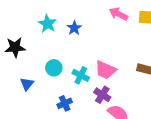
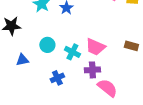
blue triangle: (27, 84) -> (22, 60), turned 40
purple cross: (102, 95) -> (92, 70), turned -35

